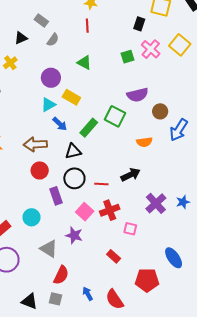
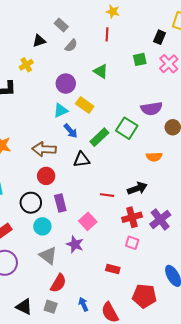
green square: (127, 57) -> (140, 59), moved
black circle: (74, 178) -> (31, 203), moved
red cross: (110, 210) -> (132, 217), moved
cyan circle: (32, 217) -> (42, 226), moved
red rectangle: (114, 256) -> (113, 269), turned -32

